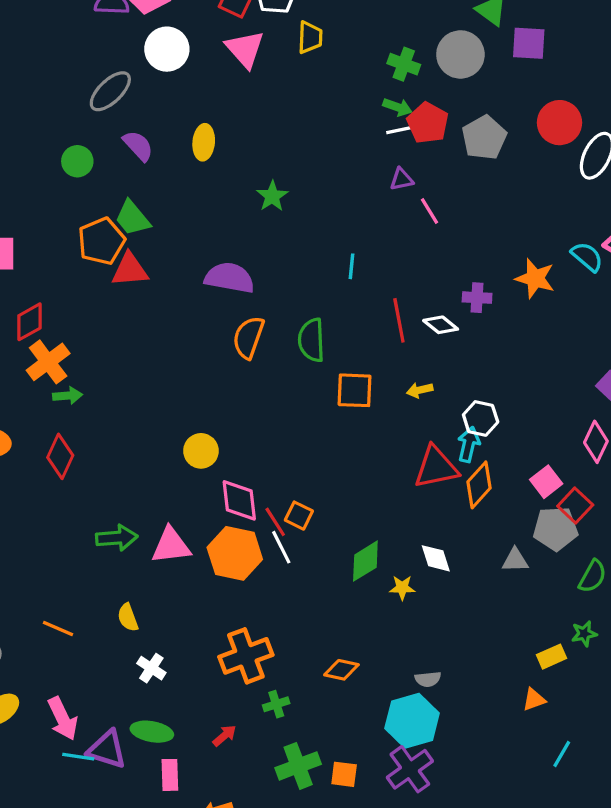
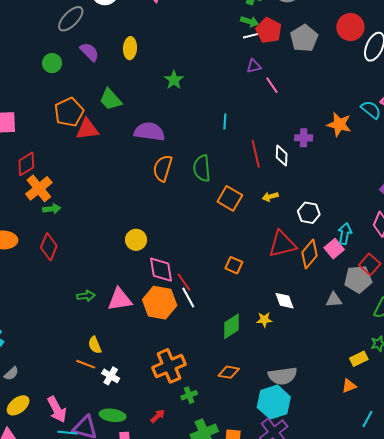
green trapezoid: (132, 218) -> (111, 99), moved
white diamond: (441, 325) -> (282, 156), turned 55
orange square: (355, 390) -> (230, 198), turned 30
cyan arrow: (469, 444) -> (345, 234), moved
pink square: (546, 482) -> (334, 249), moved
orange square: (299, 516) -> (234, 265), moved
green arrow: (117, 538) -> (86, 296), size x0.7
green diamond: (365, 561) -> (231, 326), moved
orange line: (58, 628) -> (86, 364), moved
gray semicircle: (428, 679) -> (283, 376), size x1.8

